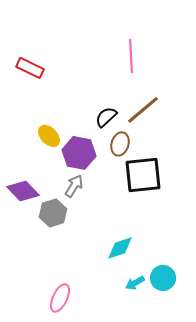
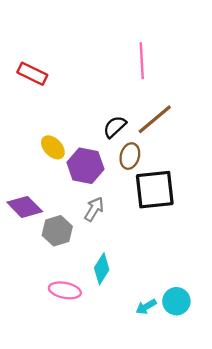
gray arrow: (74, 186) -> (94, 209), moved
cyan diamond: (120, 248) -> (102, 269), moved, turned -40
pink ellipse: (60, 298) -> (65, 290), moved, turned 76

